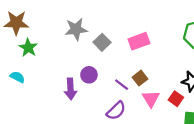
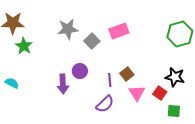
pink rectangle: (139, 41) -> (119, 31), moved
cyan semicircle: (17, 77) -> (12, 83), moved
purple line: (122, 85) -> (110, 80), turned 48

